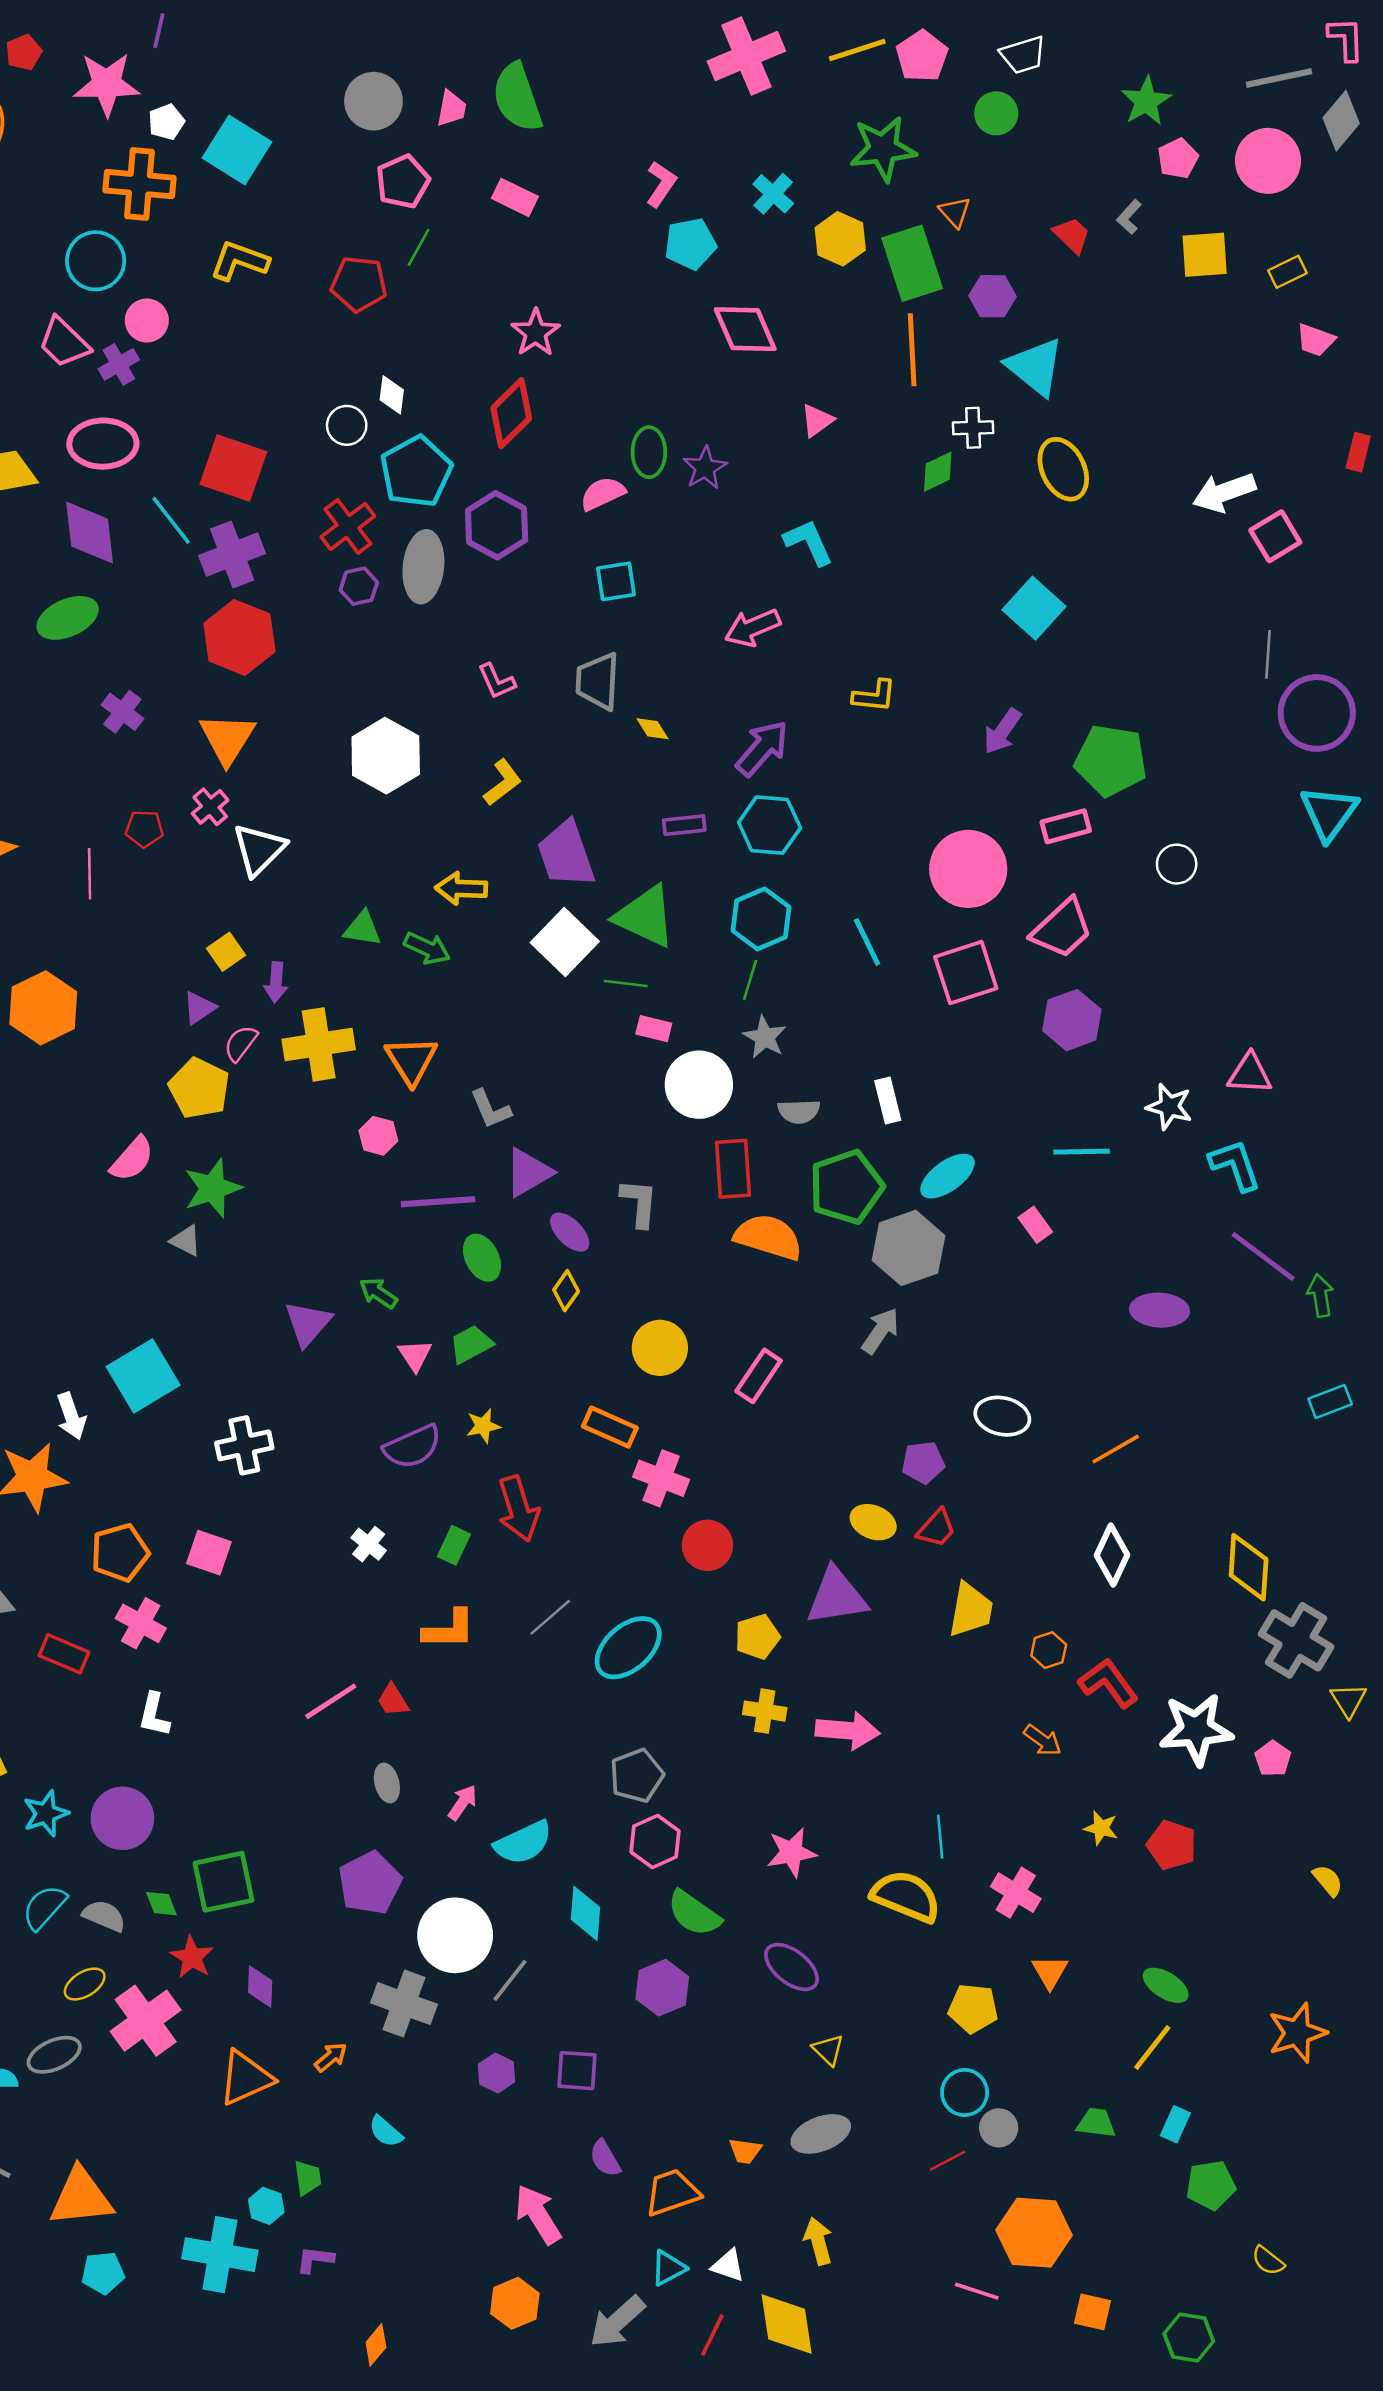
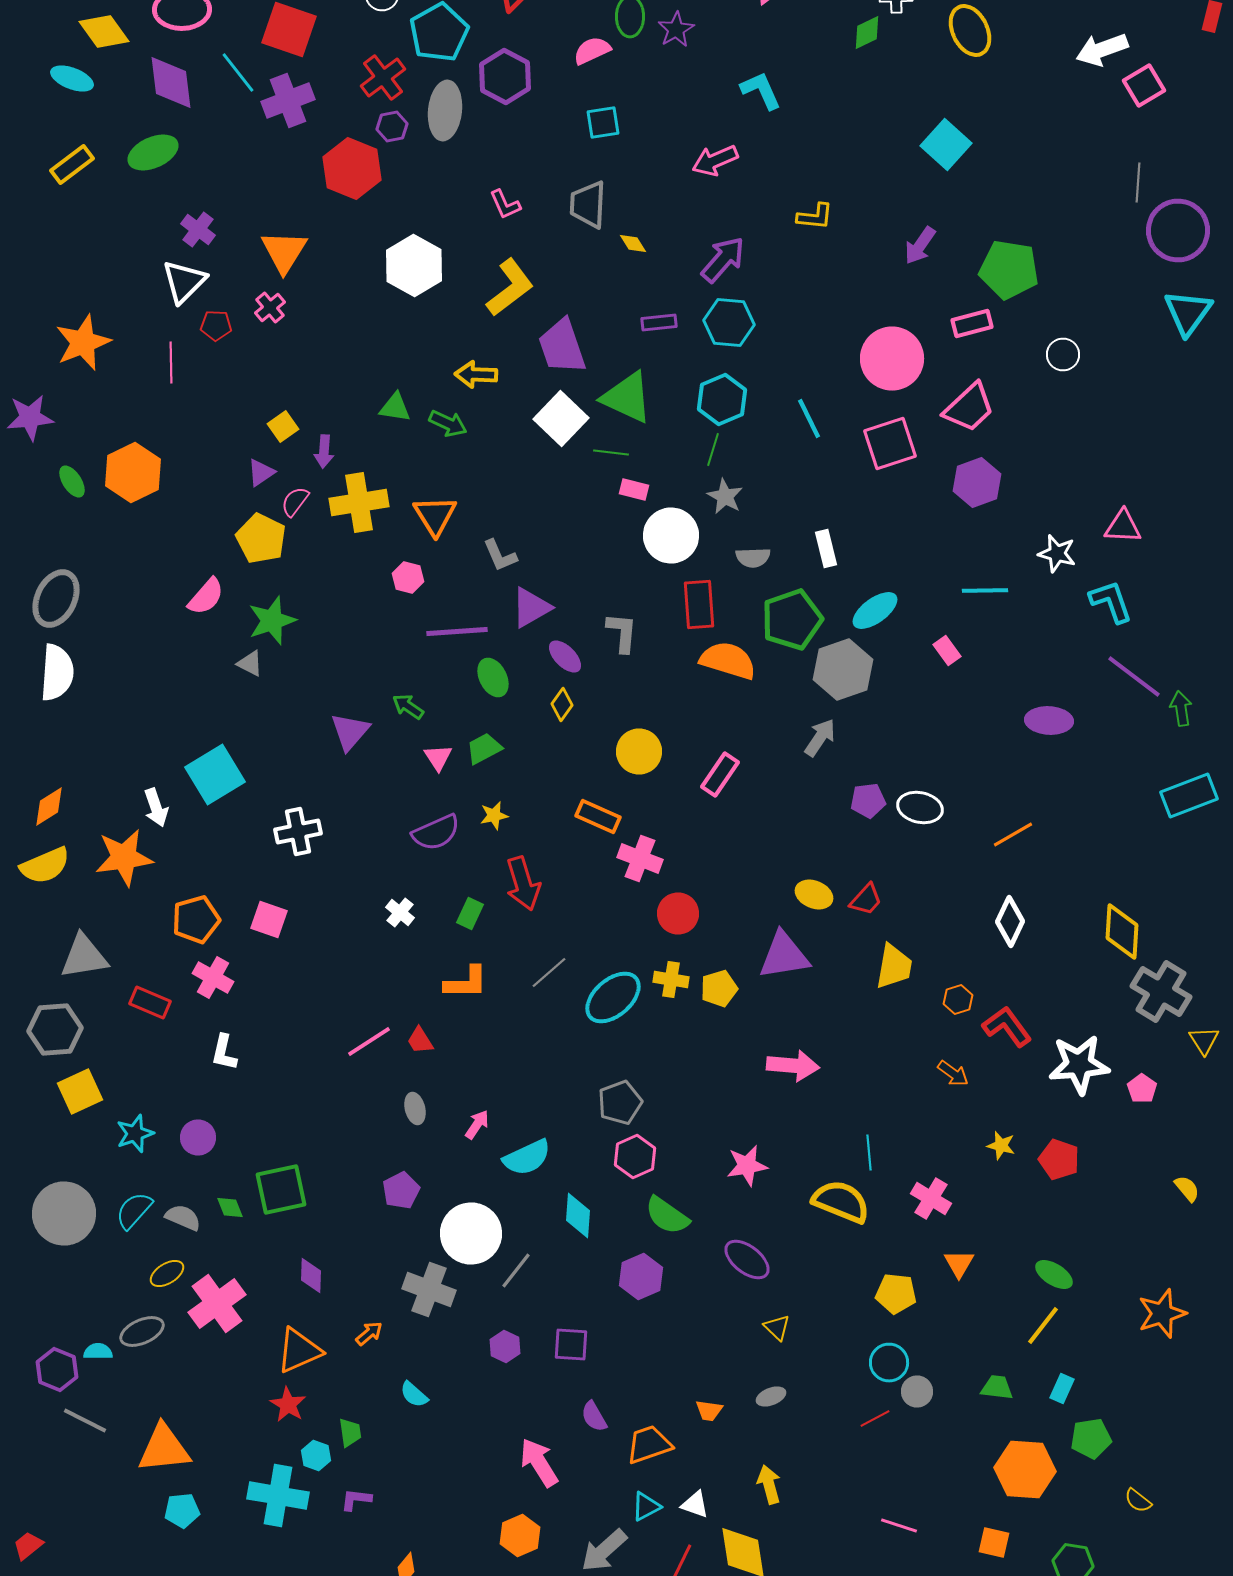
red hexagon: (239, 637) -> (352, 168), moved
yellow L-shape: (503, 782) -> (510, 288), size x1.5
white triangle: (259, 849) -> (184, 282), moved
cyan rectangle: (1330, 1402) -> (1189, 796), size x1.6
purple pentagon: (923, 1462) -> (868, 800), moved
yellow cross: (765, 1711) -> (671, 980), moved
purple circle: (122, 1818) -> (198, 1138), size x0.7
purple pentagon: (370, 1883) -> (401, 1190), size x0.7
red star: (192, 1957) -> (288, 1404), moved
gray ellipse: (821, 2134) -> (771, 1396), size x0.6
orange hexagon: (1034, 2233) -> (1025, 1470), moved

